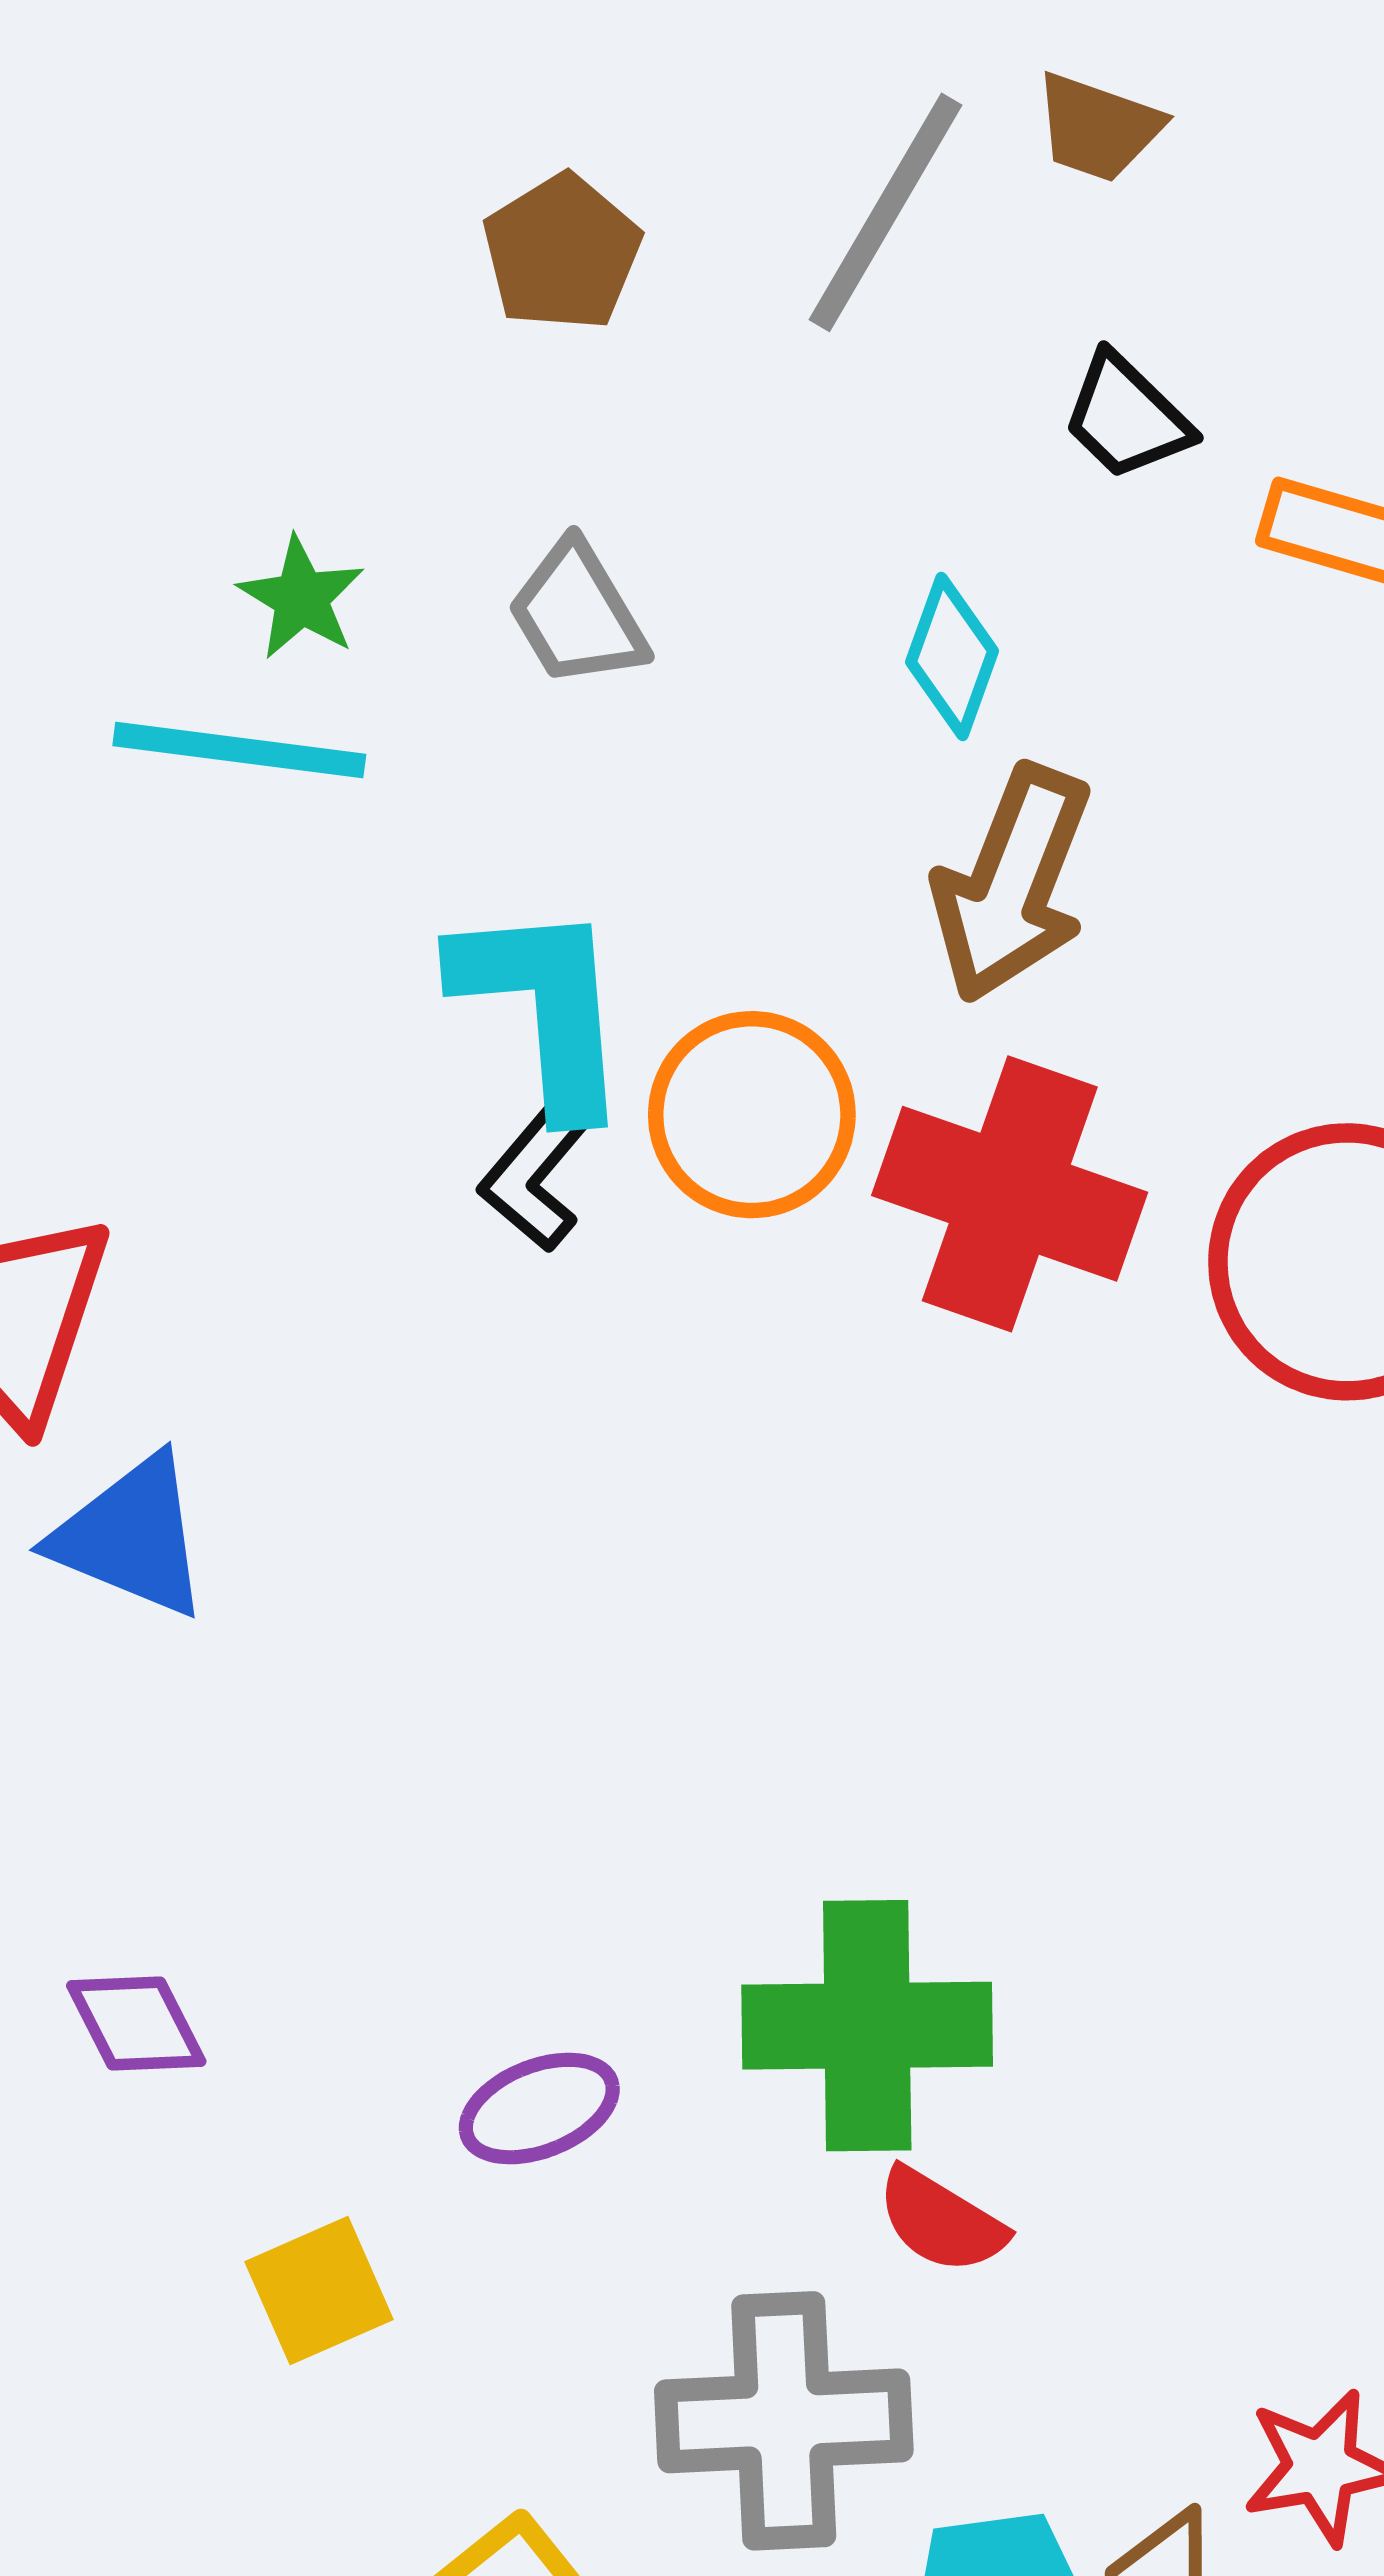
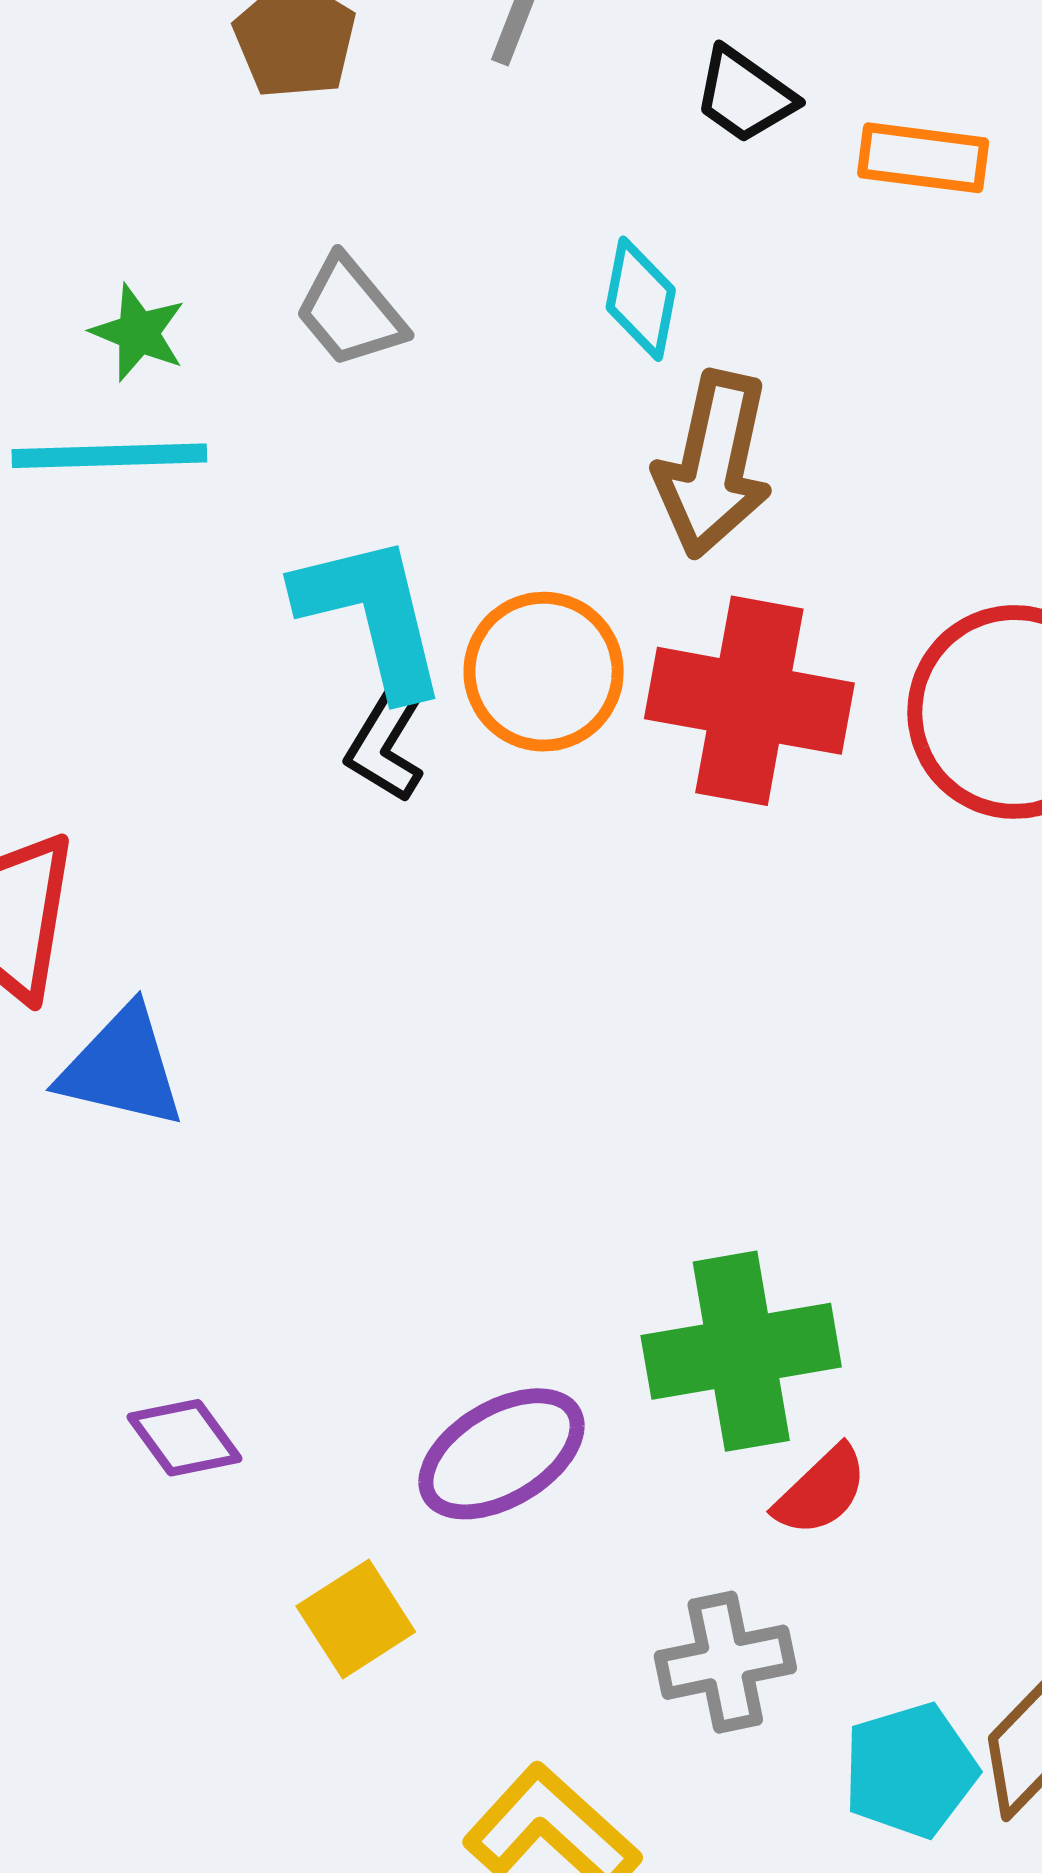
purple ellipse: (539, 2109) -> (502, 1454), size x1.4
red semicircle: (941, 2221) -> (821, 1491), turned -66
gray cross: (784, 2421) -> (725, 1662), size x0.7

